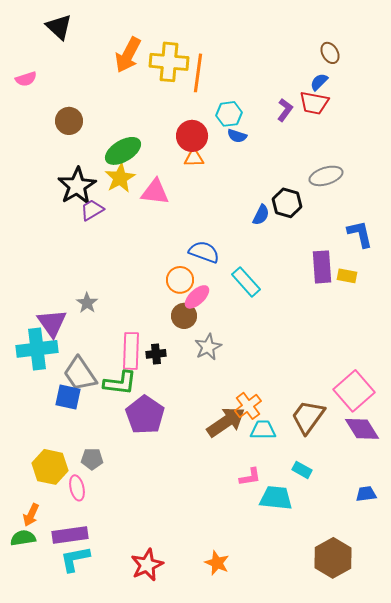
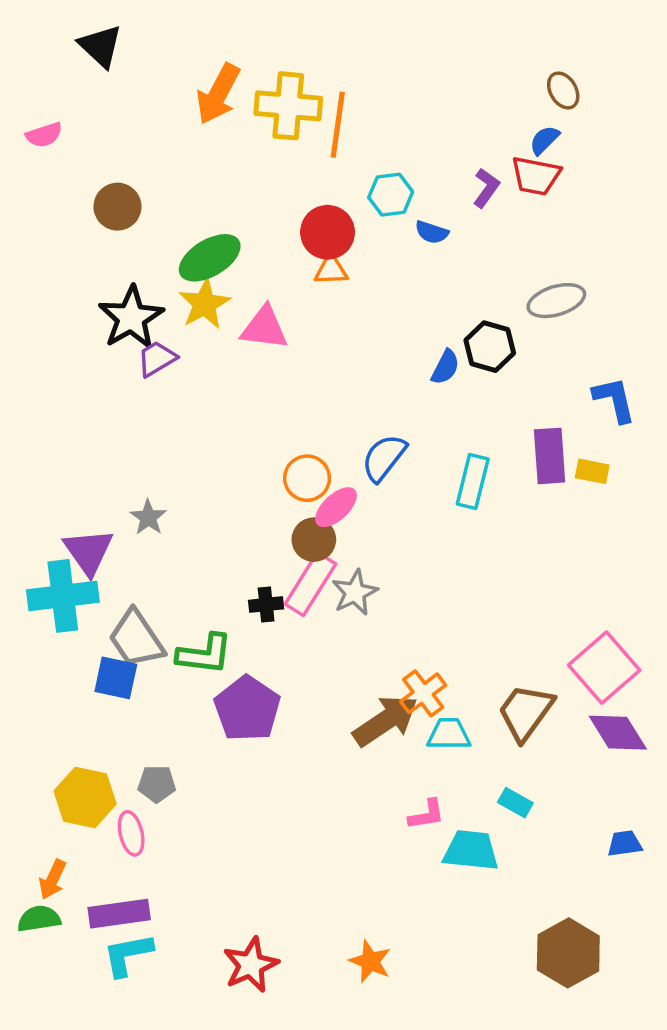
blue semicircle: (237, 136) -> (432, 232), moved
blue semicircle: (204, 252) -> (384, 458), moved, turned -72
cyan rectangle: (246, 282) -> (473, 482), moved, turned 56
pink rectangle: (131, 351) -> (310, 584), moved, turned 30

